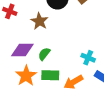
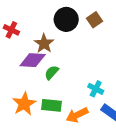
purple diamond: (22, 50) -> (33, 60), moved
green semicircle: (44, 54) -> (52, 72), moved

